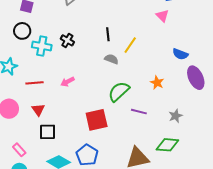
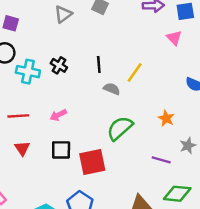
black line: (108, 34) -> (99, 65), moved
purple line: (139, 112) -> (161, 160), moved
gray star: (176, 116) -> (188, 146), moved
black square: (47, 132) -> (61, 150), moved

